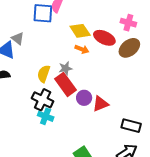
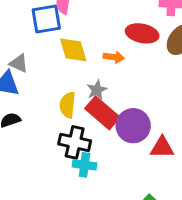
yellow diamond: (80, 31) -> (73, 50), moved, turned 30
purple circle: (84, 98) -> (133, 126), size x1.5
red triangle: (100, 104) -> (162, 148), moved, turned 36

